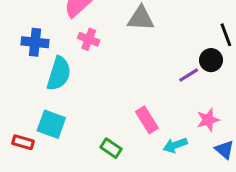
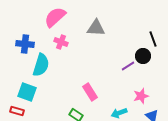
pink rectangle: (147, 120) -> (90, 92), moved
cyan square: (51, 124) -> (27, 92), moved

